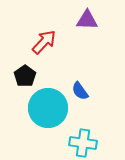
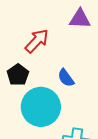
blue semicircle: (80, 91) -> (66, 78), moved

